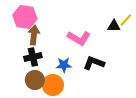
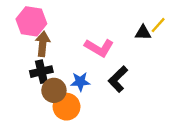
black L-shape: (94, 63) -> (118, 79), turned -65
brown circle: (35, 80) -> (54, 90), moved

